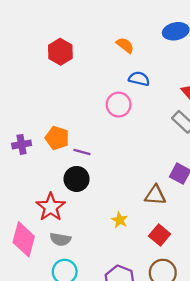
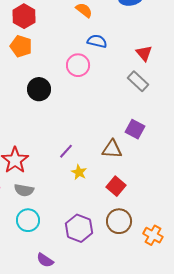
orange pentagon: (57, 138) -> (21, 46), moved
purple line: (82, 152) -> (66, 151), moved, turned -63
black circle: (77, 179) -> (39, 89), moved

